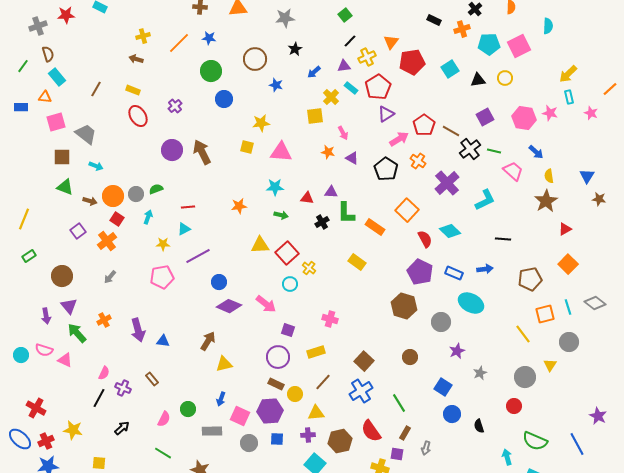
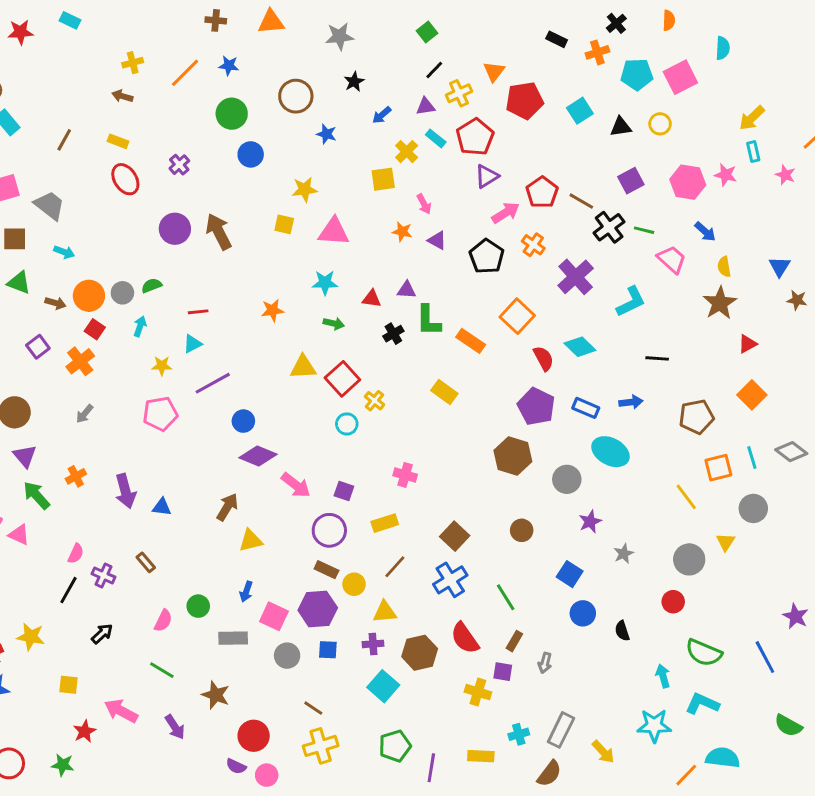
pink arrow: (266, 304) -> (296, 485), moved

